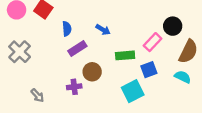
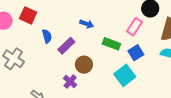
blue semicircle: (67, 29) -> (47, 36), moved
green rectangle: (125, 55) -> (111, 44), turned 36
purple cross: (74, 87) -> (70, 82), turned -32

